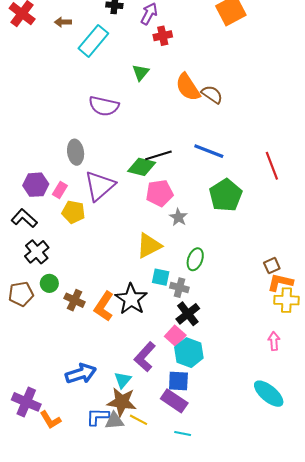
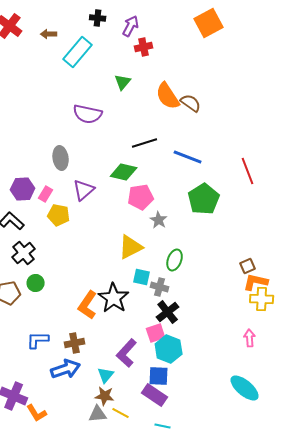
black line: (158, 155) -> (145, 143), moved
purple triangle: (100, 186) -> (84, 190), size x0.7
brown cross: (75, 300) -> (75, 343), moved, turned -36
pink square: (175, 336) -> (156, 333), turned 30
brown star: (122, 402) -> (105, 396), size x0.7
blue L-shape: (98, 417) -> (38, 340), moved

